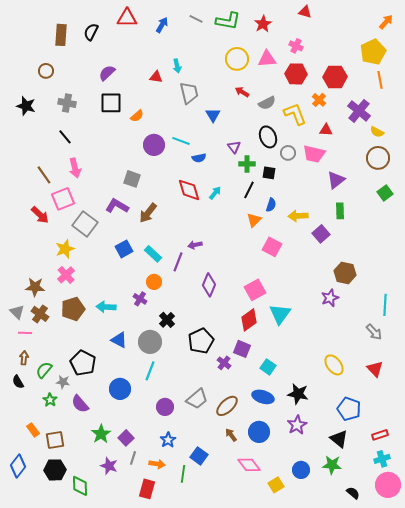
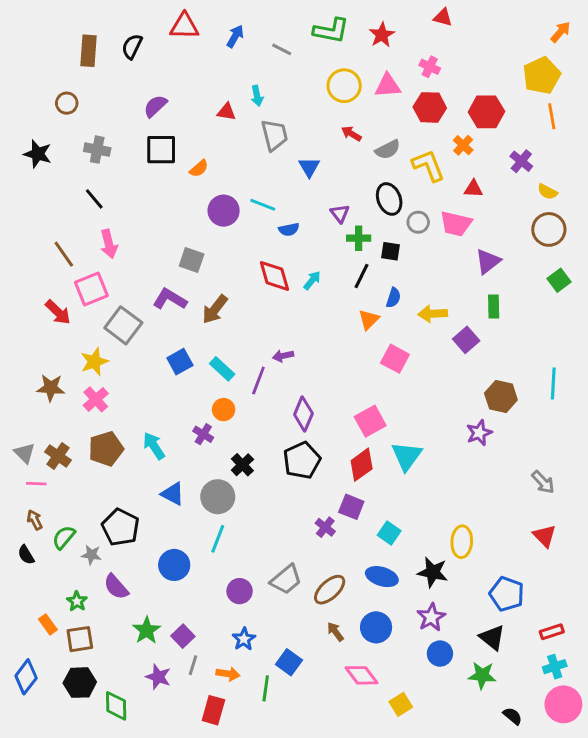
gray line: (196, 19) -> (282, 49), moved
purple cross: (359, 111) -> (521, 161), size x0.7
brown star: (35, 287) -> (51, 388), moved
cyan line: (385, 305) -> (553, 383), moved
cyan arrow: (106, 307) -> (154, 446), turned 54
black pentagon: (201, 341) -> (302, 460), moved
brown arrow: (24, 358) -> (35, 520), turned -32
yellow ellipse: (334, 365) -> (462, 542), moved, turned 40
green star: (50, 400) -> (77, 601), moved
blue circle: (301, 470) -> (440, 654), moved

